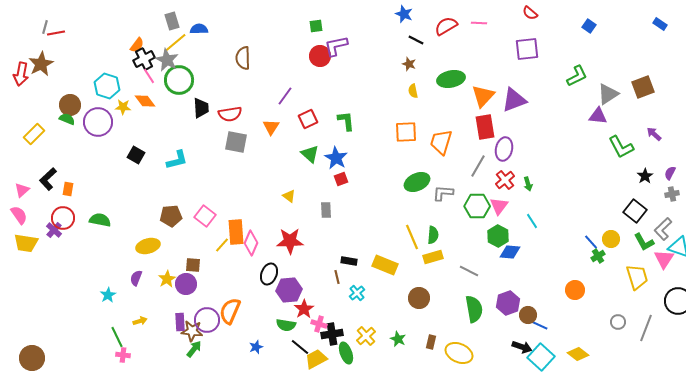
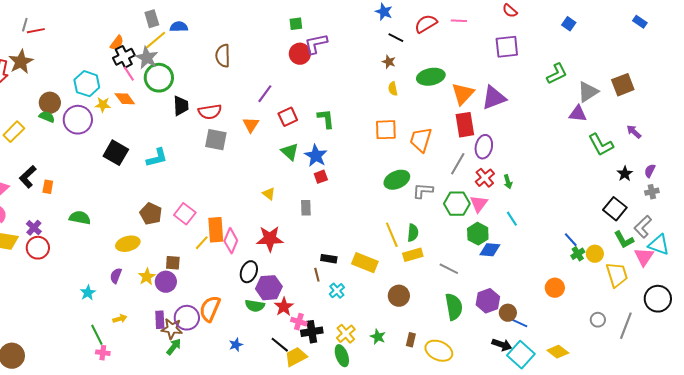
black square: (136, 155) -> (116, 153), size x1.4
brown pentagon: (171, 216) -> (151, 214), turned 30
red circle: (63, 218) -> (38, 248), moved
yellow circle: (611, 239) -> (595, 254), moved
green semicircle: (286, 325) -> (255, 306), moved
green ellipse: (346, 353) -> (342, 356), moved

